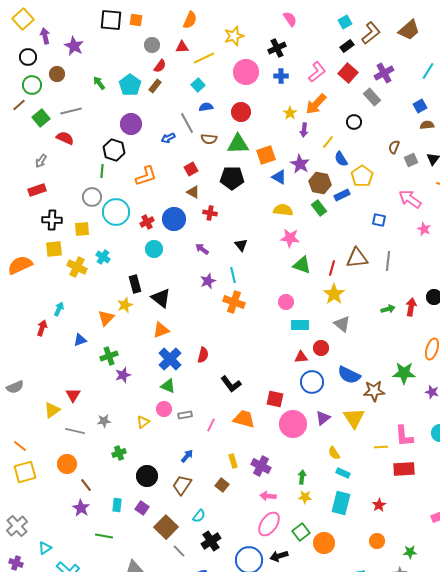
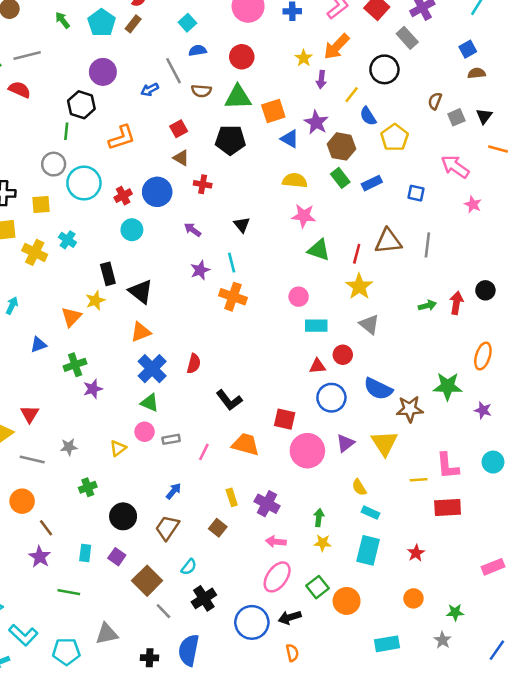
black circle: (354, 122) -> (384, 69), size x1.5
blue rectangle: (342, 195) -> (372, 183), moved

